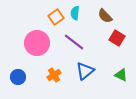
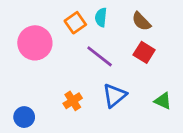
red square: (117, 38) -> (144, 52), moved
pink circle: (37, 43) -> (35, 43), moved
blue circle: (18, 77) -> (24, 117), moved

